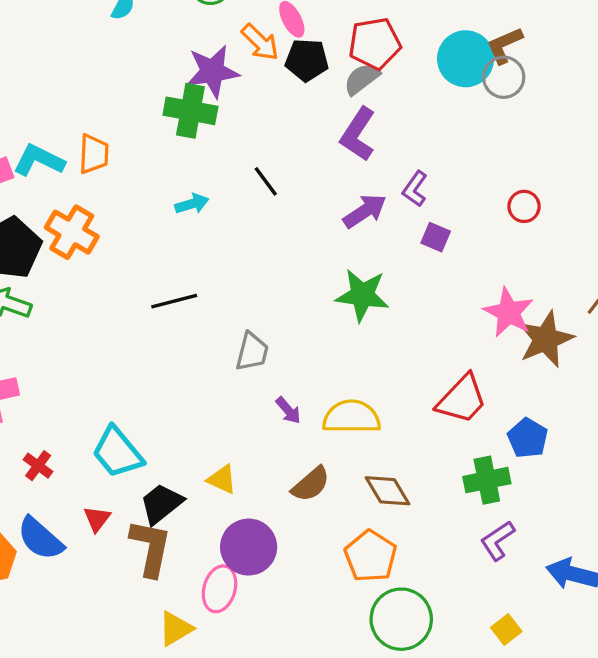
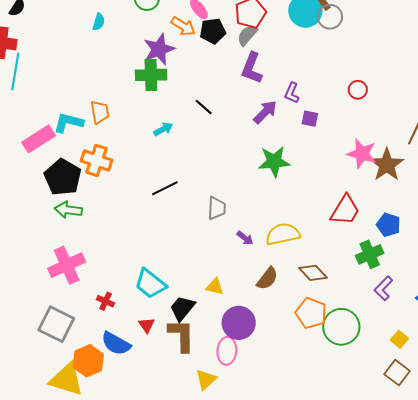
green circle: (401, 619) -> (341, 327), moved

